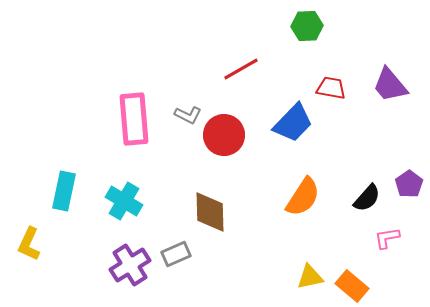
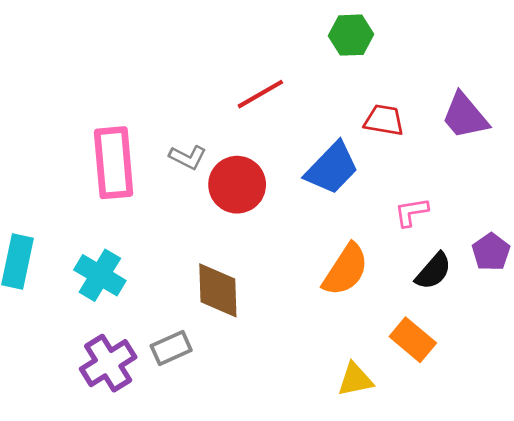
pink L-shape: (387, 238) -> (411, 212), moved
orange rectangle: (352, 286) -> (413, 340), moved

